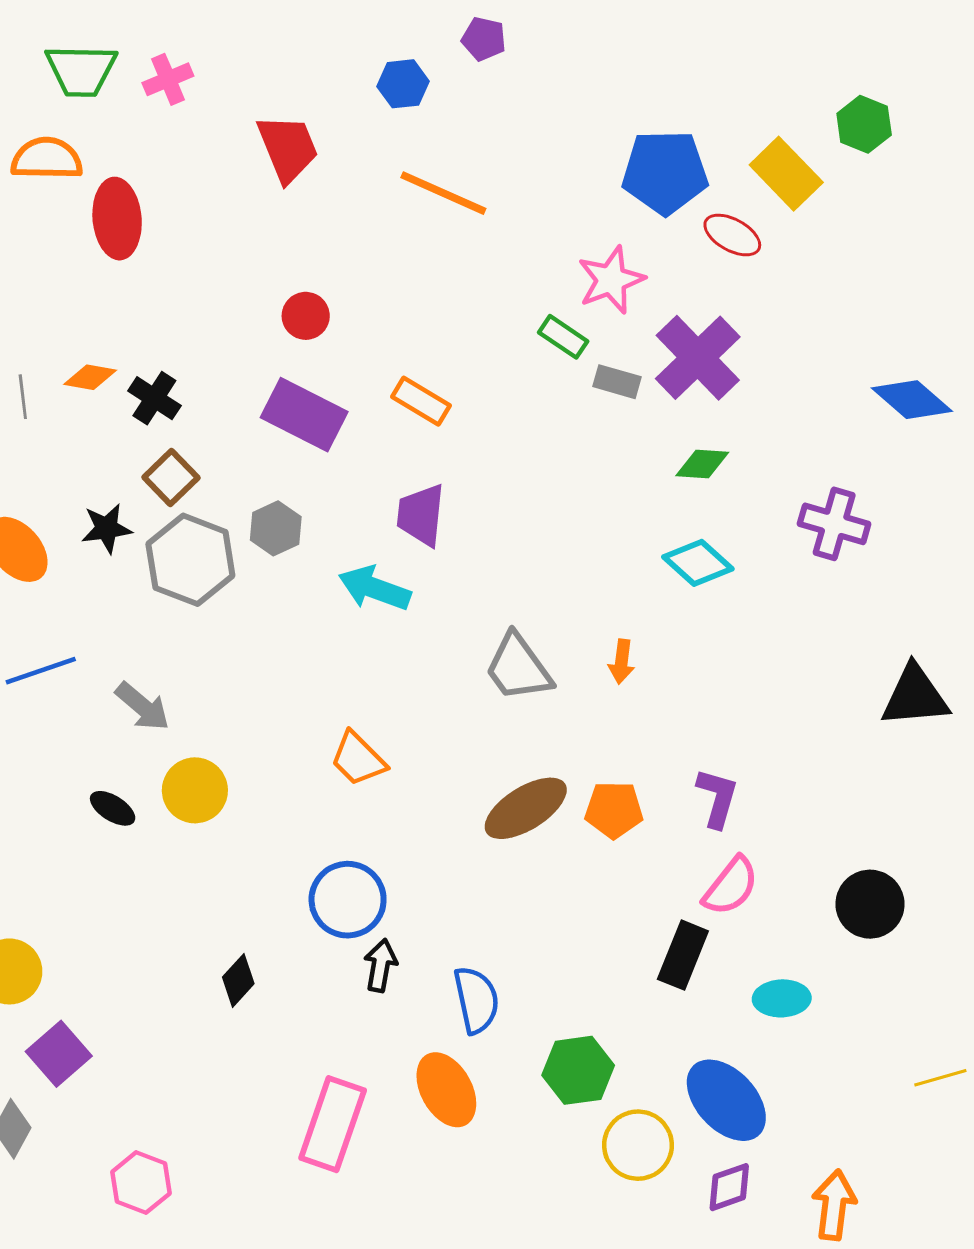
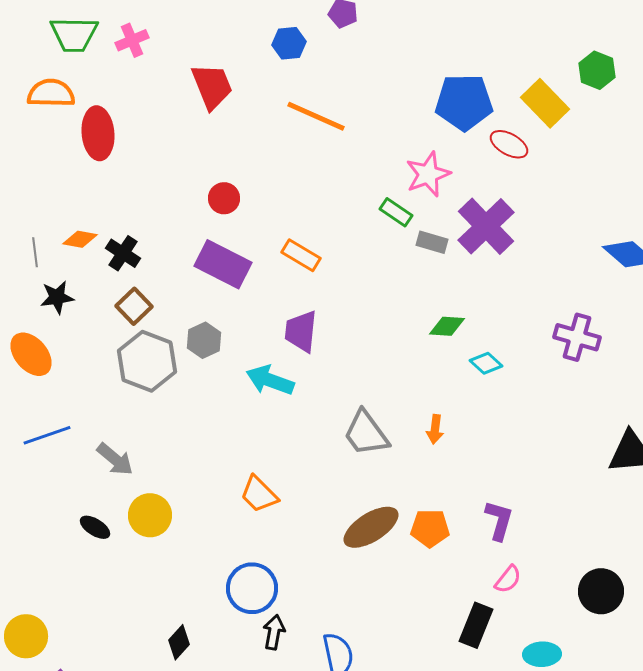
green diamond: (702, 464) -> (447, 326), moved
black star: (107, 528) -> (57, 297), moved
cyan diamond: (698, 563) -> (486, 363), size x0.7
pink semicircle: (731, 886) -> (508, 579), size x0.7

